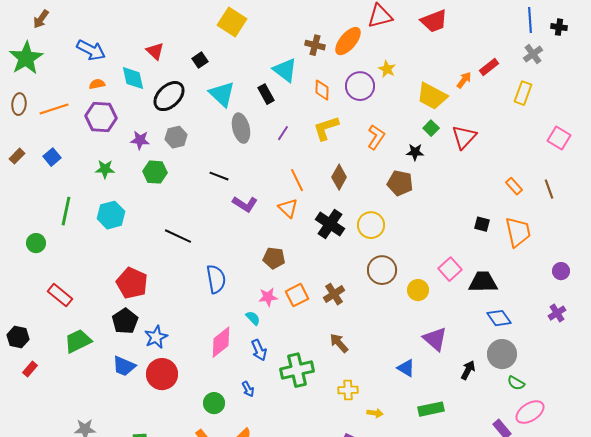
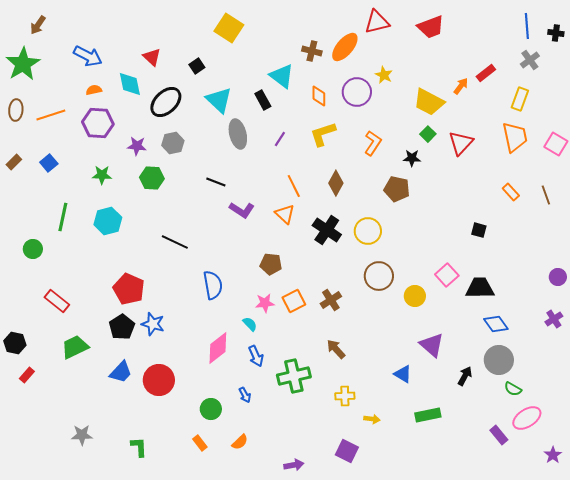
orange trapezoid: (518, 232) -> (515, 137), moved
blue star: (156, 337) -> (153, 324), moved, turned -30
blue trapezoid: (124, 366) -> (121, 372), turned -70

